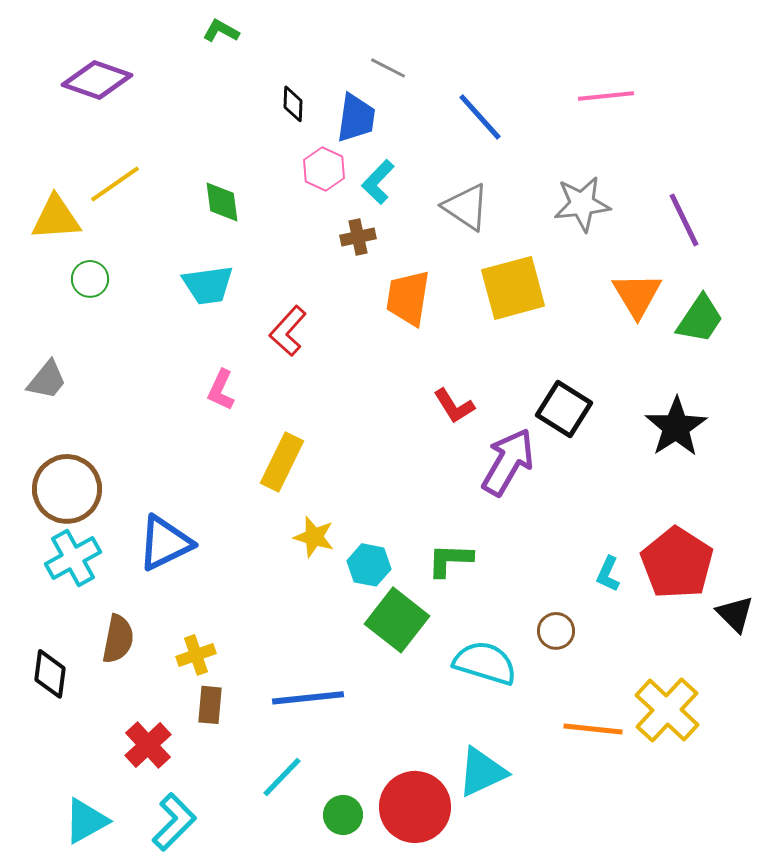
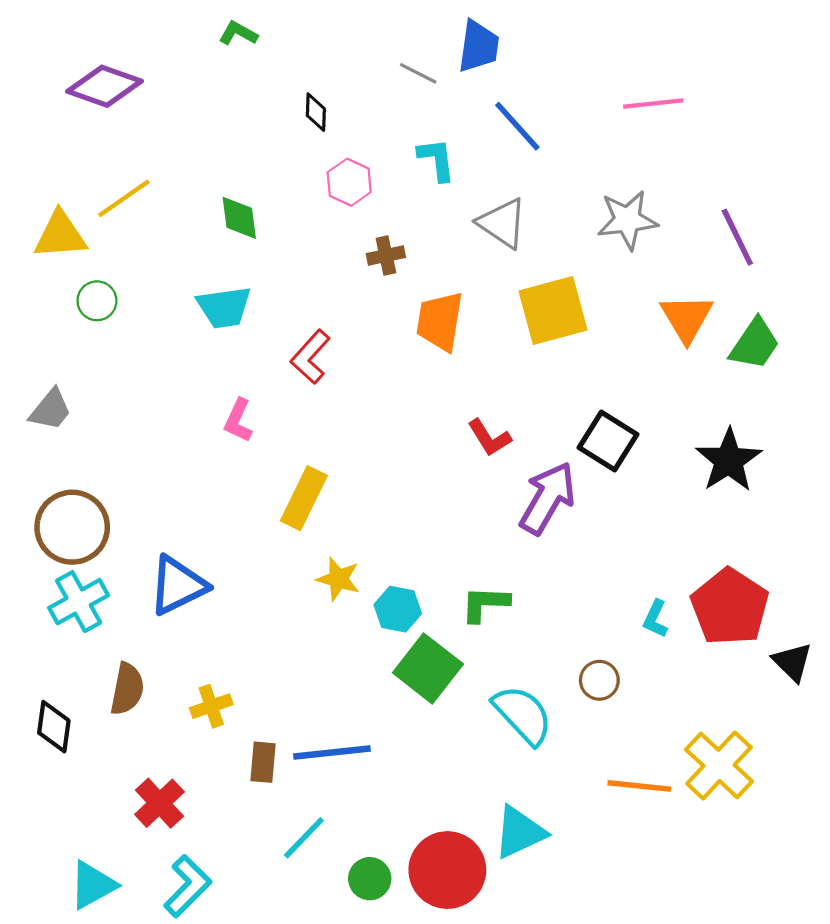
blue trapezoid: (356, 118) -> (479, 46), moved
cyan L-shape: (378, 182) -> (437, 160), moved, turned 129
cyan semicircle: (485, 663) -> (523, 715), turned 30
brown rectangle: (210, 705) -> (263, 762), moved

